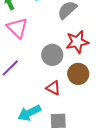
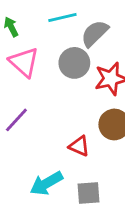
gray circle: (52, 55) -> (74, 63), moved

